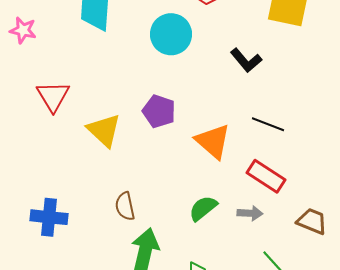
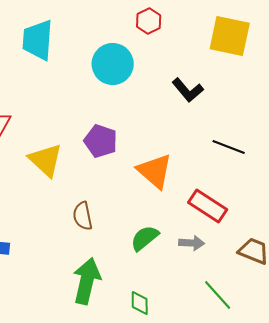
black line: (268, 124) -> (229, 147), moved
brown semicircle: (125, 206) -> (83, 216), moved

